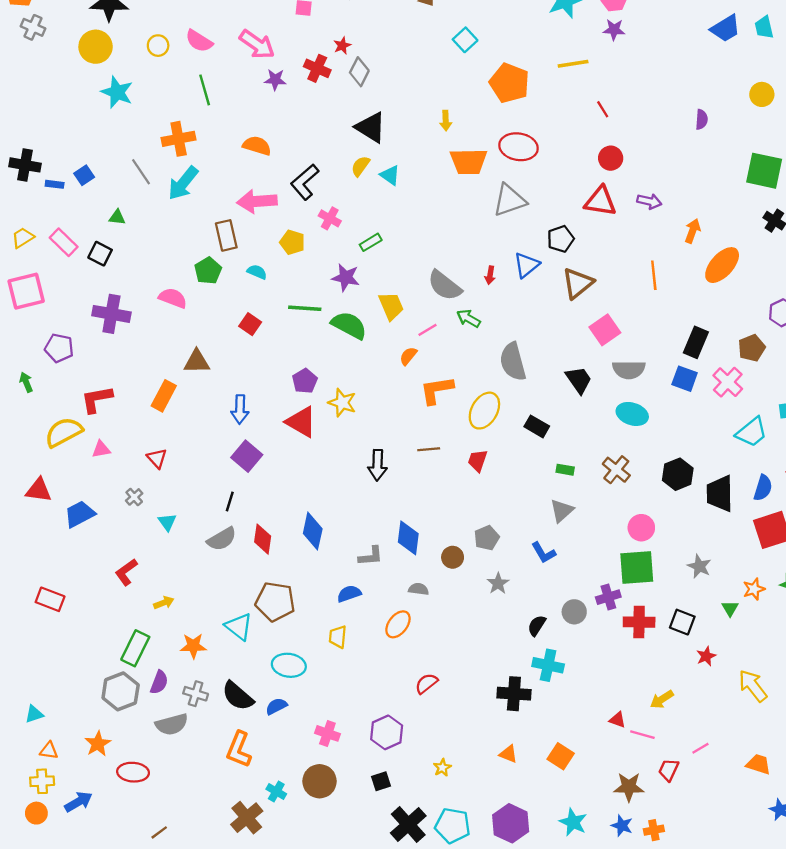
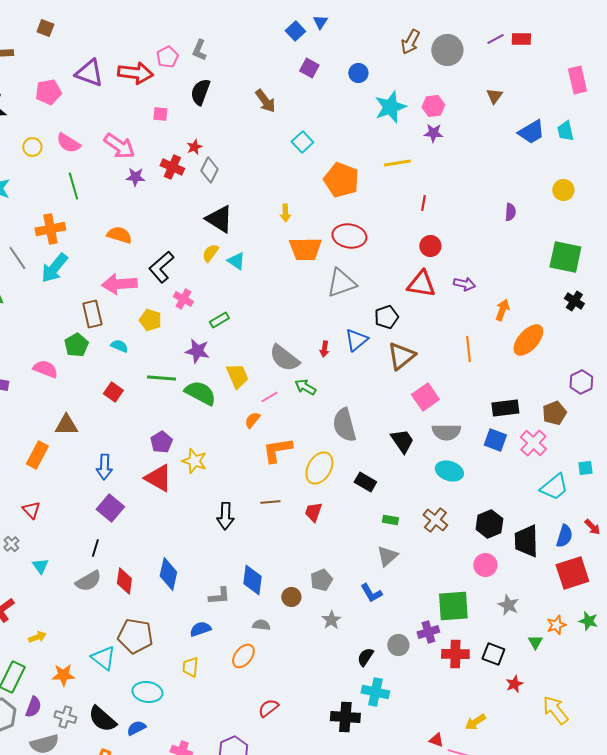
red line: (603, 109) -> (423, 203), turned 42
black rectangle: (696, 342) -> (505, 408), turned 60
pink circle: (641, 528) -> (485, 565), moved

